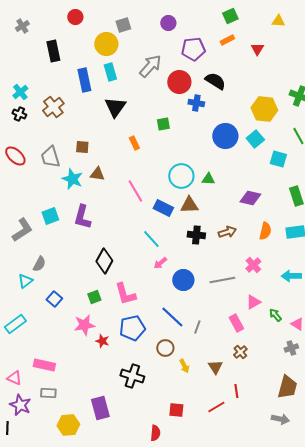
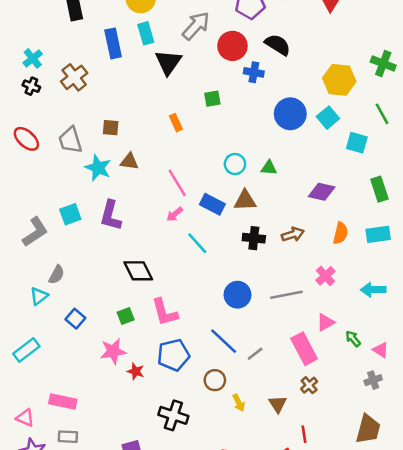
black triangle: (115, 107) -> (168, 62), moved
cyan circle: (181, 176) -> (235, 164), size x0.7
black diamond: (104, 261) -> (138, 271), turned -55
pink arrow: (160, 263) -> (175, 214), moved
pink rectangle: (236, 323) -> (304, 349), size x1.4
gray line: (197, 327) -> (255, 354), turned 32

